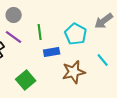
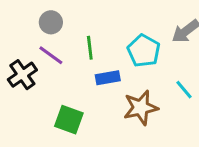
green square: (26, 80) -> (69, 120), turned -30

